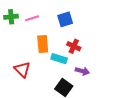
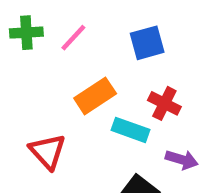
pink line: (32, 18) -> (73, 38), turned -32
orange rectangle: (43, 44) -> (95, 96), turned 60

